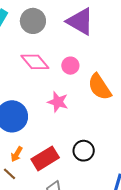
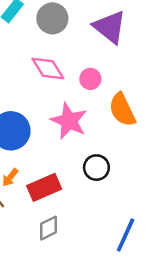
pink star: (58, 102) -> (69, 121), size x1.4
black circle: (84, 151) -> (96, 168), moved

